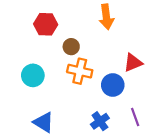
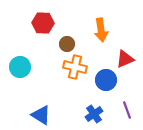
orange arrow: (106, 17) -> (101, 30), moved
cyan circle: (33, 75) -> (20, 67), moved

